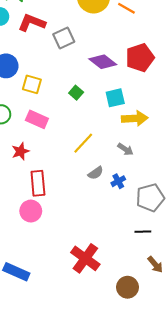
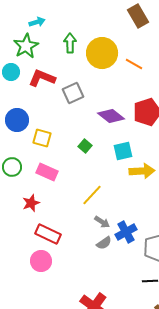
gray arrow: (125, 149) -> (102, 222), moved
gray semicircle: (96, 173) -> (104, 243), moved
blue cross: (118, 181) -> (126, 232), size x1.5
red rectangle: (38, 183) -> (48, 234), turned -60

